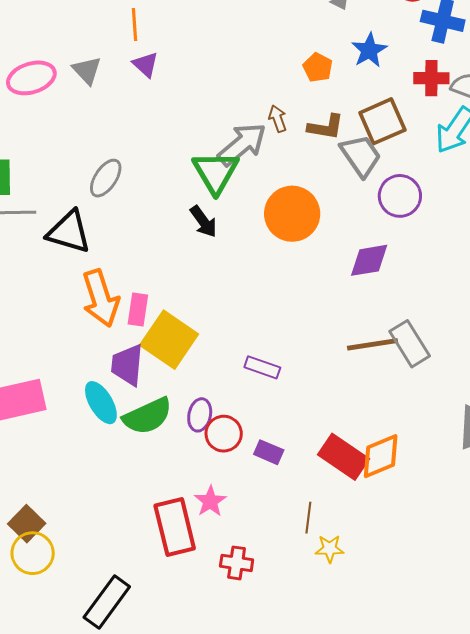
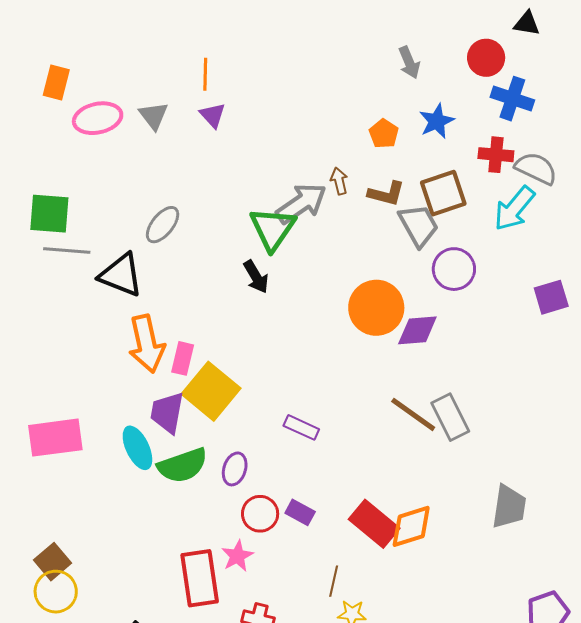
orange circle: (292, 214) -> (376, 308), moved
brown line: (373, 344) -> (413, 414), turned 39
red circle: (224, 434) -> (260, 514), moved

